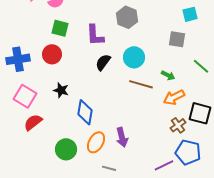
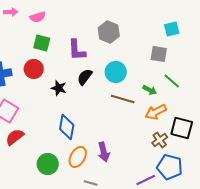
green line: (201, 66) -> (172, 81), moved
black star: (61, 90) -> (59, 88), moved

